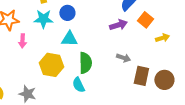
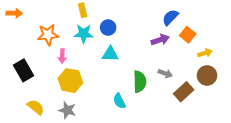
green semicircle: (85, 63) -> (140, 82), moved
yellow hexagon: (51, 65) -> (70, 81), moved
brown rectangle: (141, 76) -> (184, 92), turned 36
brown circle: (164, 80) -> (207, 75), moved

